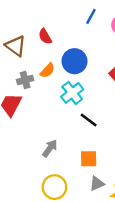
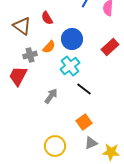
gray arrow: (50, 148) -> (51, 96), moved
orange square: (89, 159) -> (84, 122), turned -35

